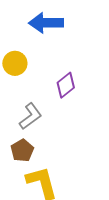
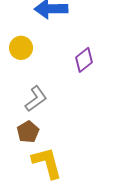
purple diamond: (66, 85) -> (84, 60), moved

